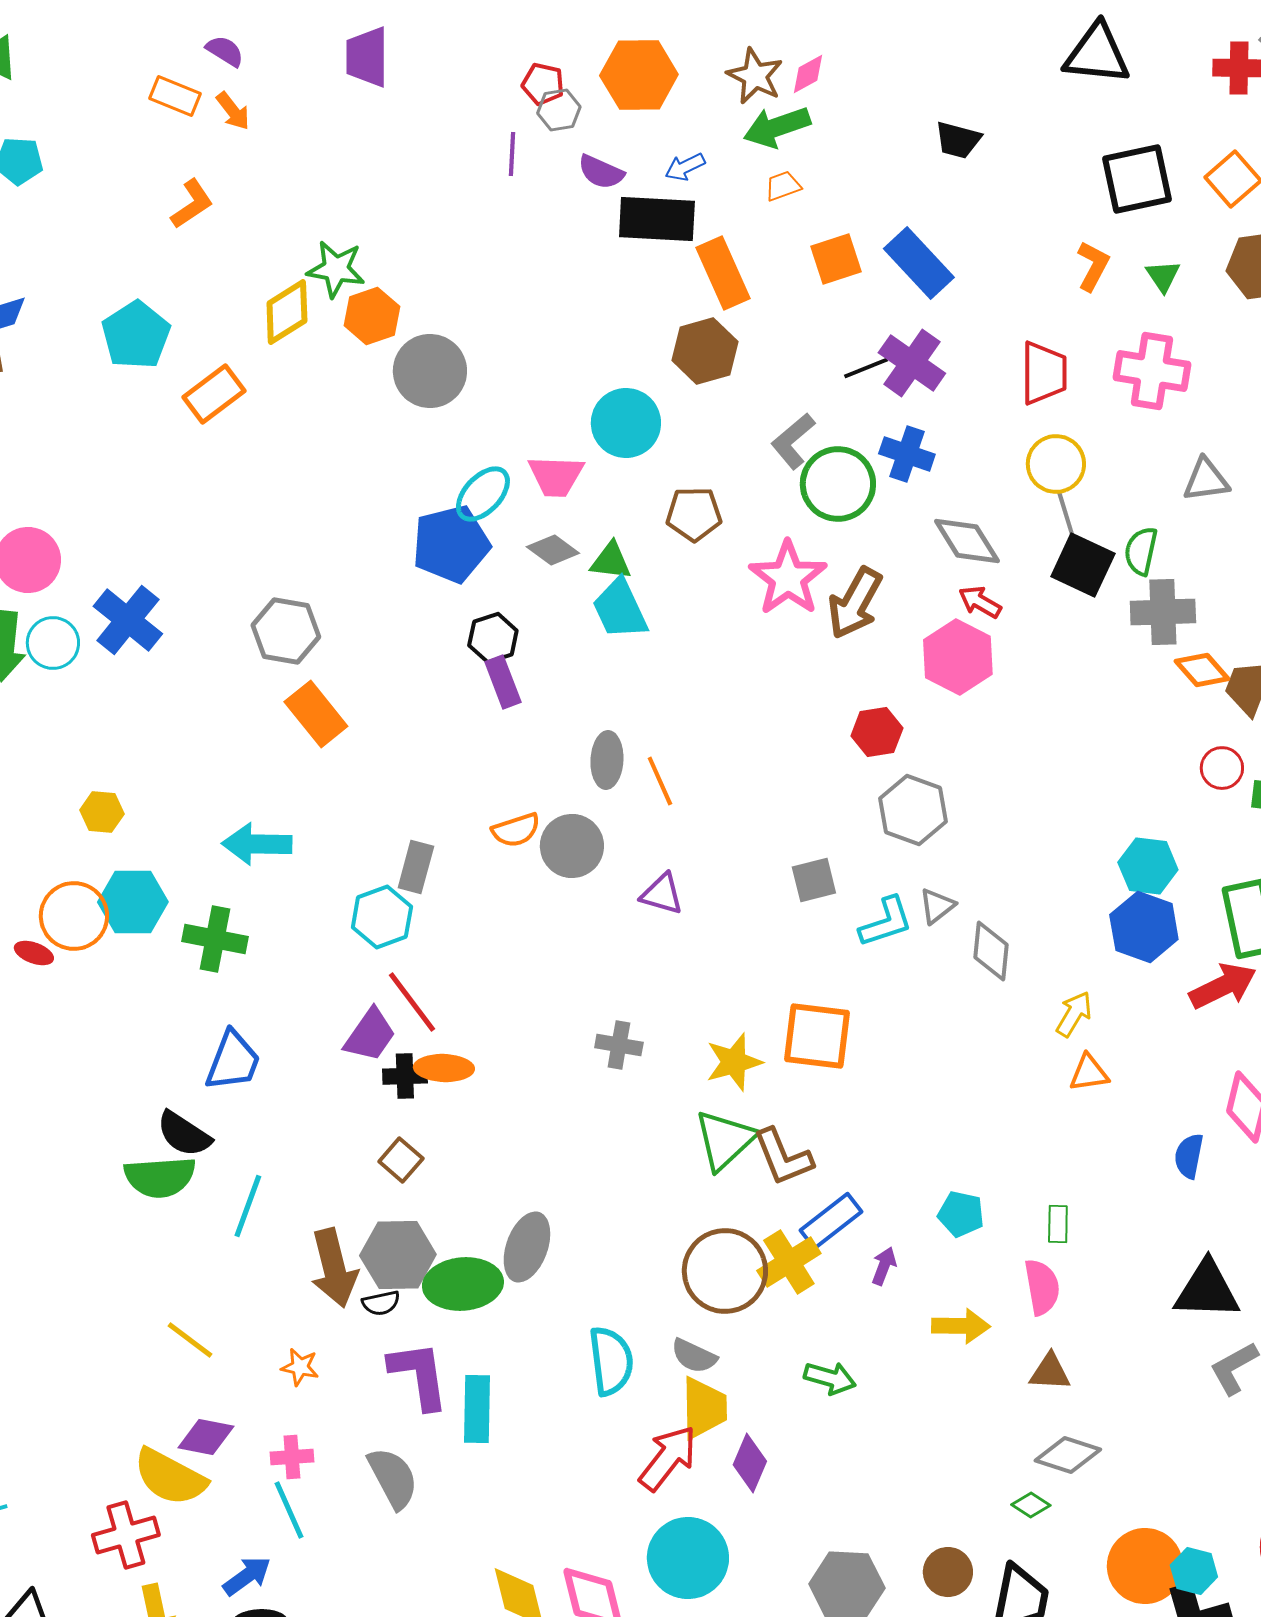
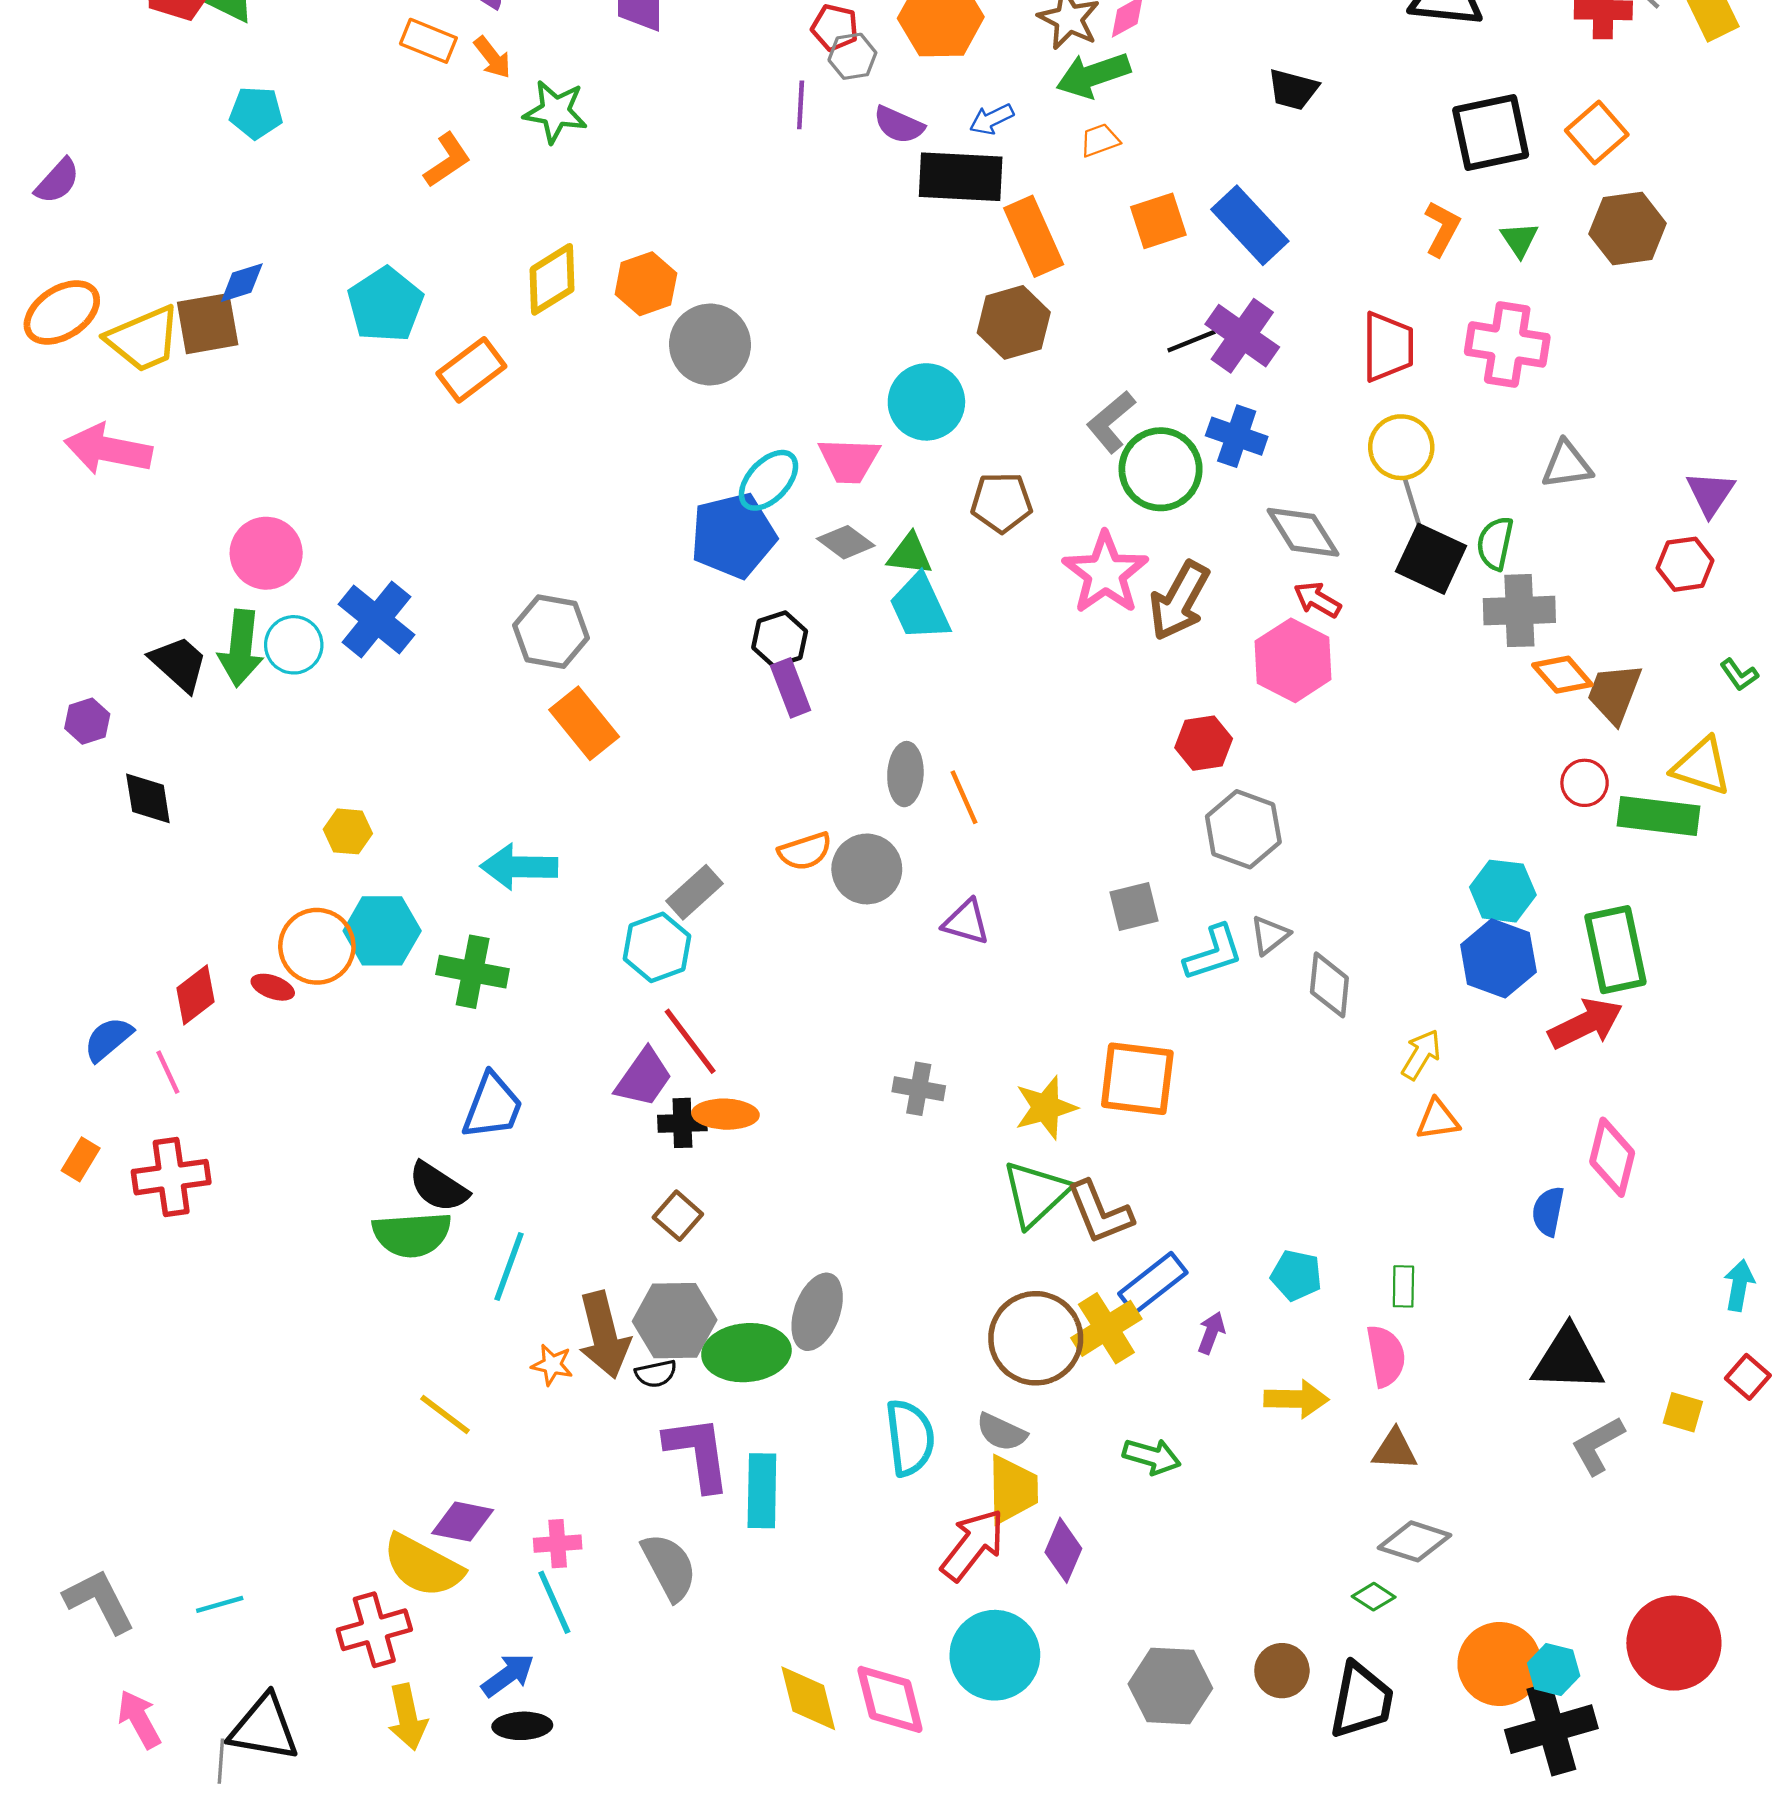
green star: (336, 269) -> (555, 112), moved
gray rectangle: (416, 867) -> (695, 892), turned 33
orange star: (300, 1367) -> (552, 1365), moved

